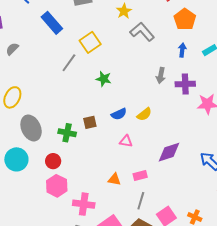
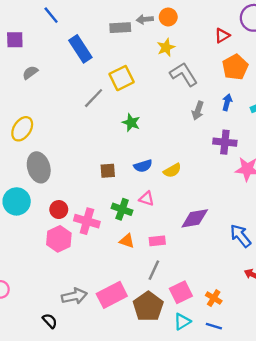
gray arrow: (161, 75) -> (198, 111), moved
green cross: (67, 133) -> (122, 209), moved
pink cross: (84, 204) -> (87, 221), moved

